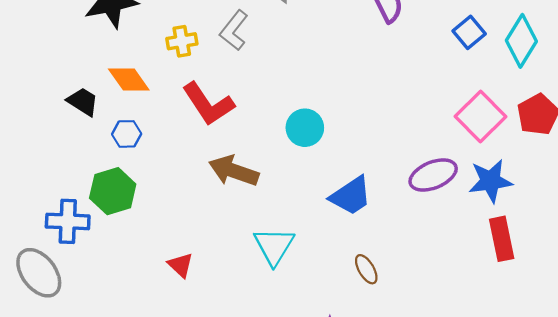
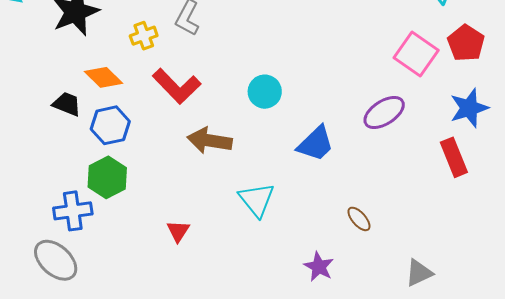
blue hexagon: (127, 134) -> (110, 125), size x1.5
blue star: (490, 181) -> (469, 108), moved
red triangle: (181, 265) -> (178, 231), turned 30
brown ellipse: (366, 269) -> (359, 219), moved

